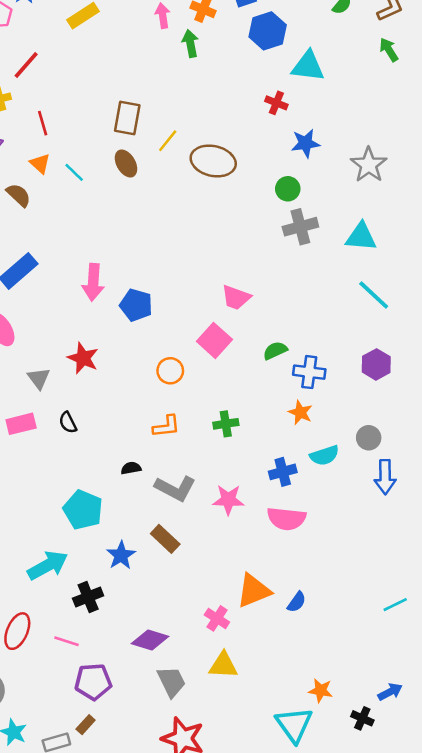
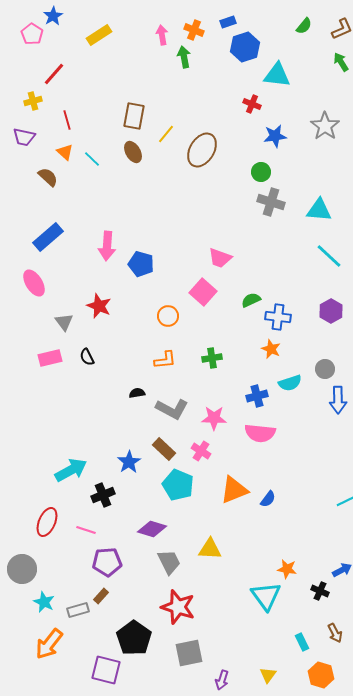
brown ellipse: (213, 161) -> (202, 150), turned -72
gray star: (369, 165) -> (325, 126), moved
gray cross: (300, 227) -> (271, 202), turned 32
cyan pentagon: (83, 510) -> (178, 485), moved
pink cross: (217, 618) -> (201, 451), moved

